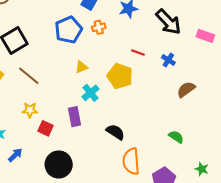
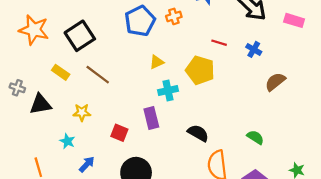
cyan cross: (90, 93) -> (168, 91), turned 30
yellow star: (30, 110) -> (82, 112), moved
green semicircle: (176, 137) -> (255, 137), moved

